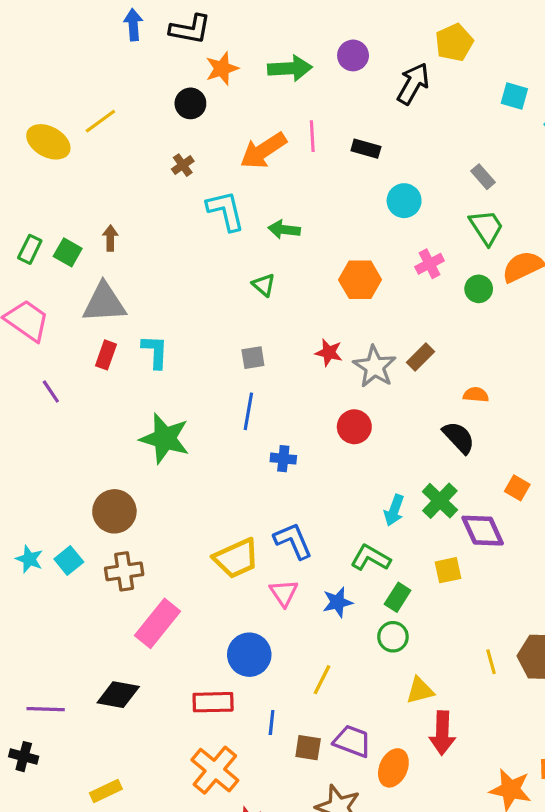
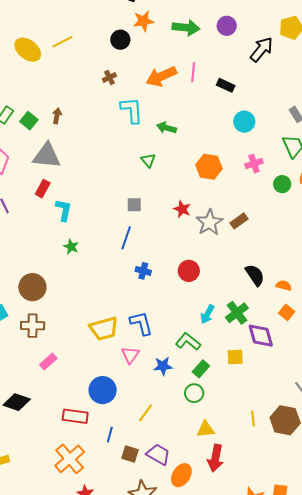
cyan L-shape: (155, 352) -> (64, 210), moved
orange semicircle: (476, 395) -> (284, 286), moved
red circle: (354, 427) -> (189, 271), moved
green star: (165, 438) -> (71, 247), size x0.5
pink rectangle: (157, 623) -> (48, 361), size x0.6

